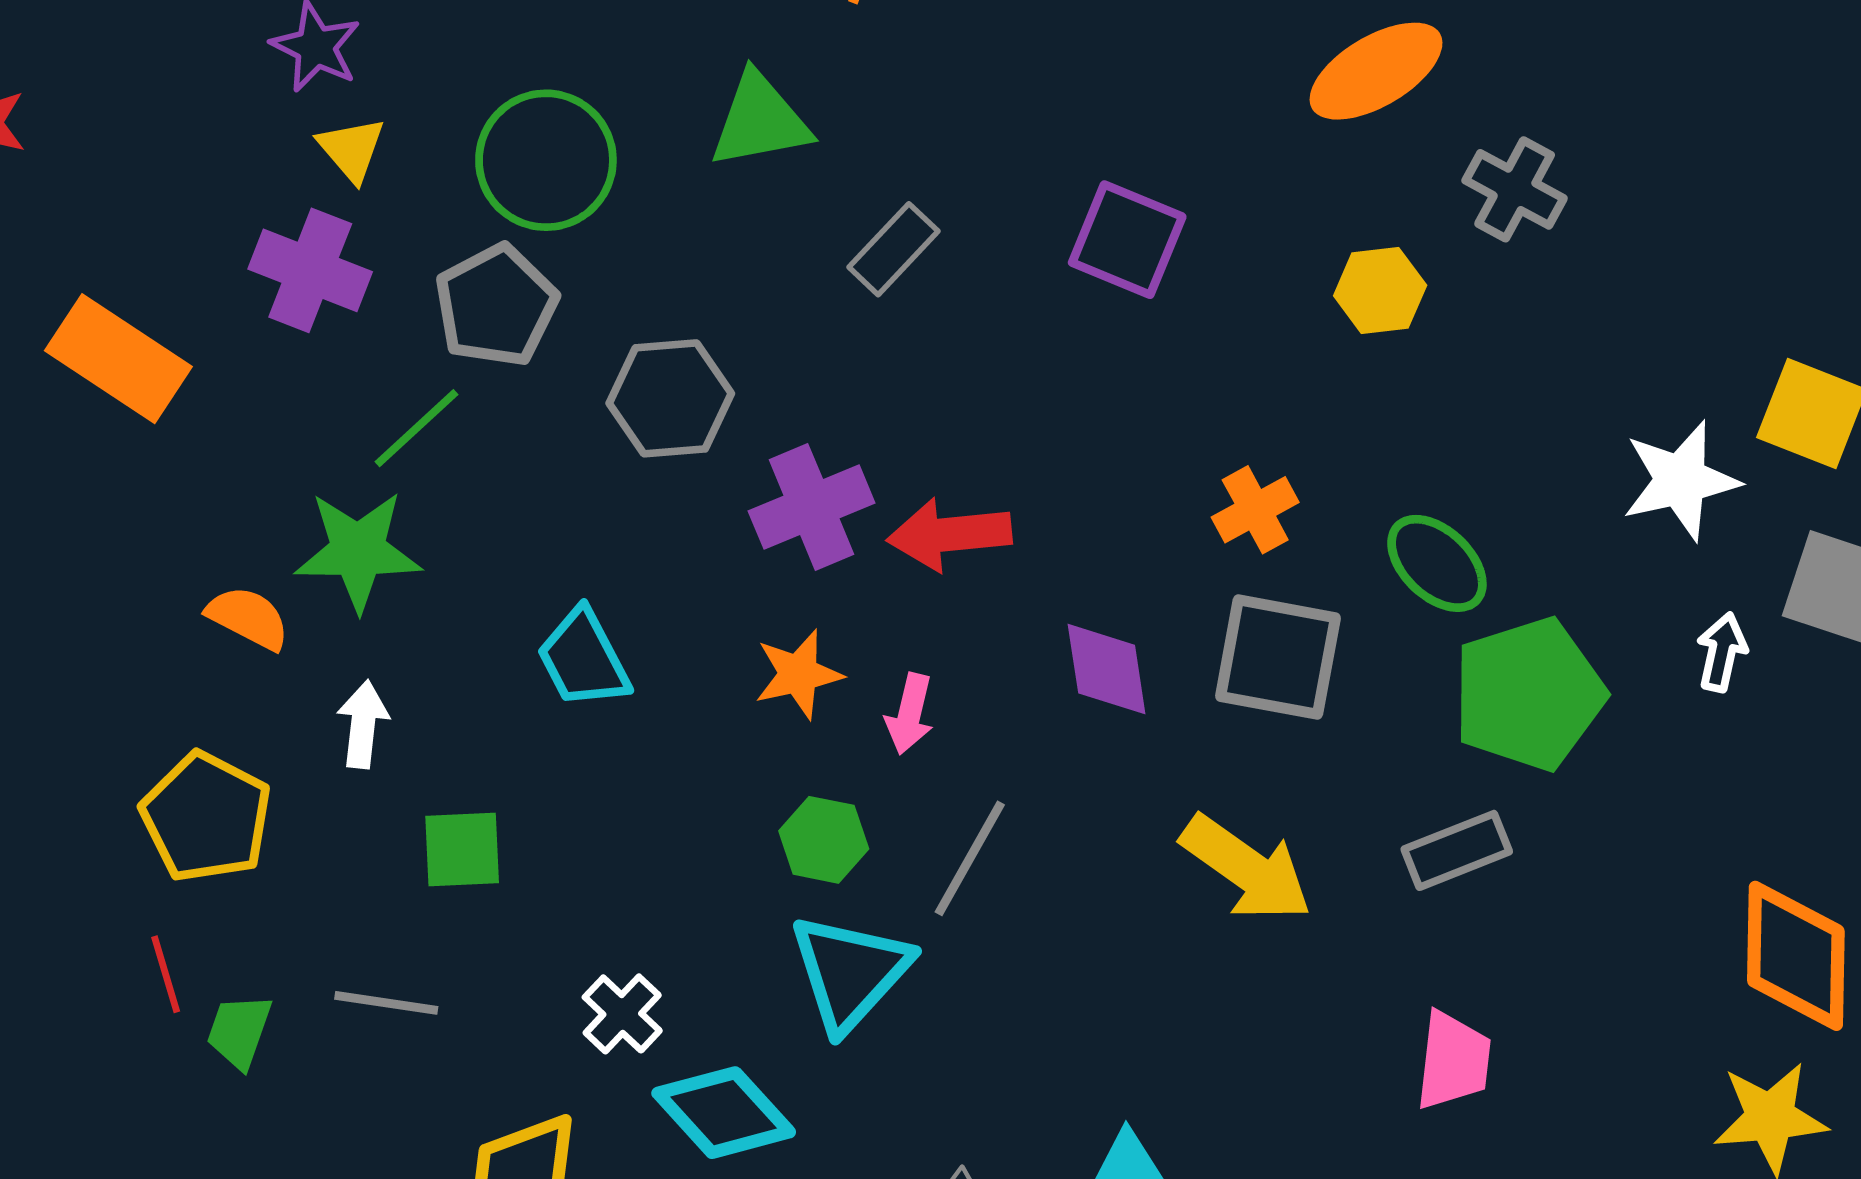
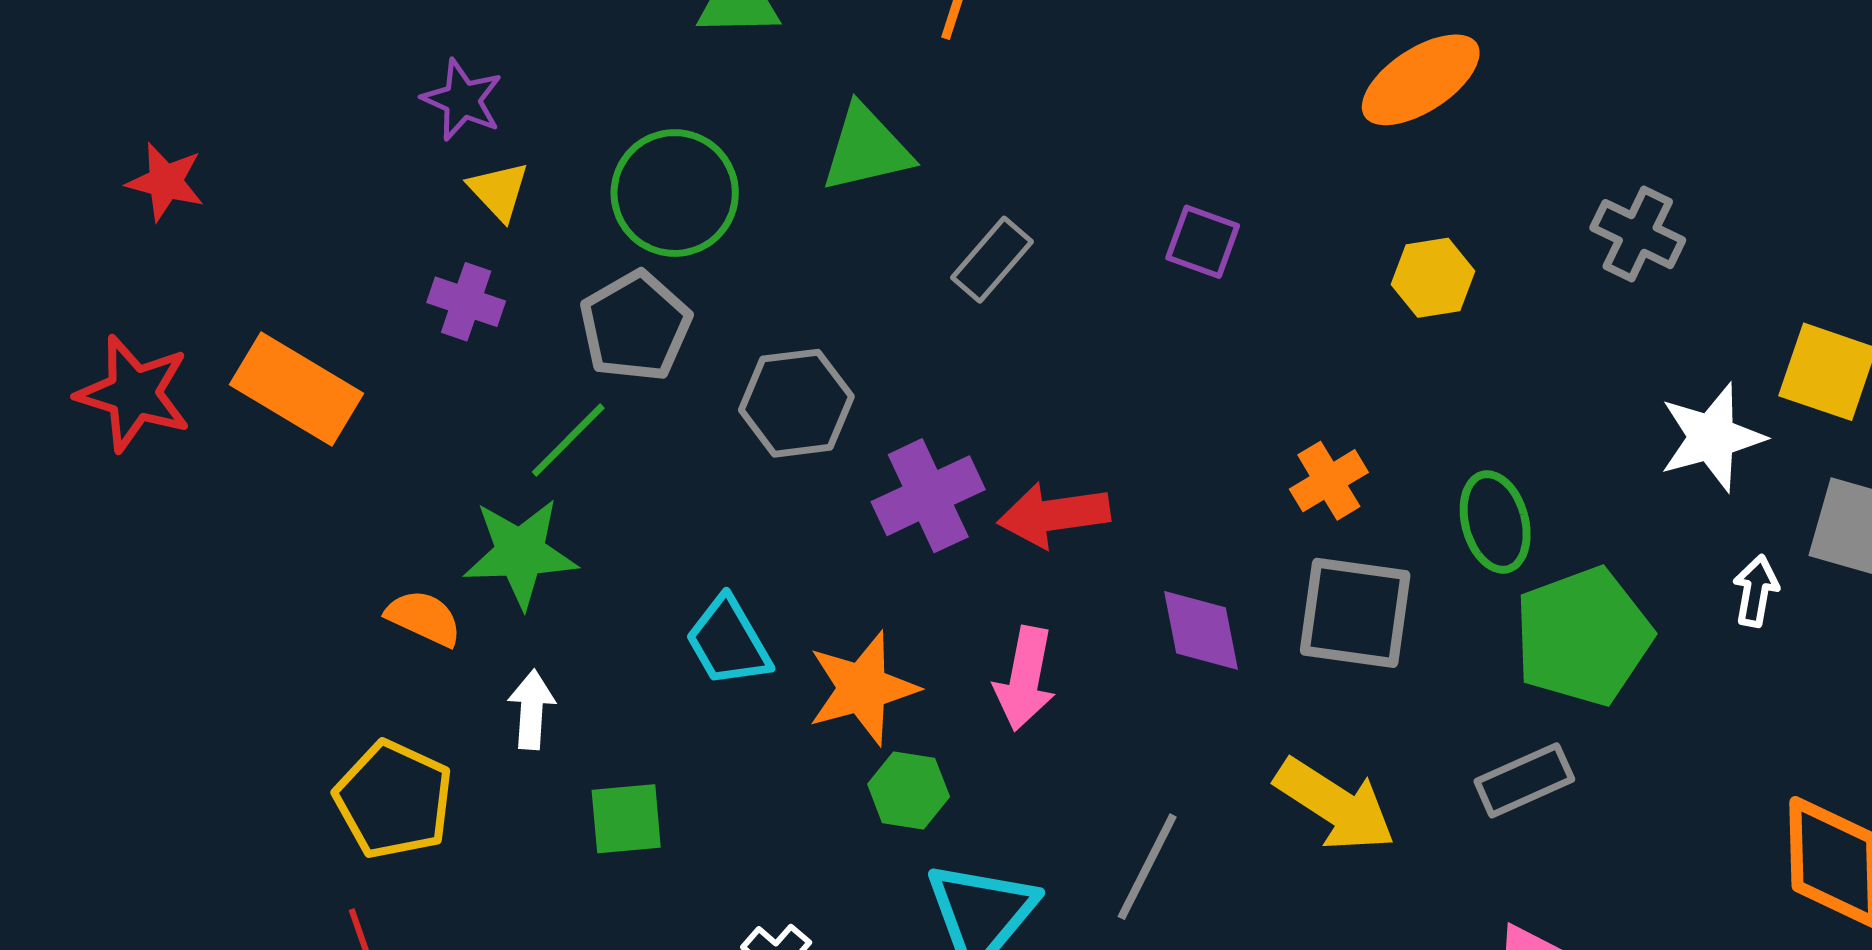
gray cross: (1515, 189) -> (1638, 234), moved
purple square: (1127, 240) -> (1203, 242), size x0.7
purple cross: (310, 270) -> (466, 302), size x0.7
green ellipse: (1437, 563) -> (1495, 522), turned 34
orange star: (798, 674) -> (863, 688), moved, size x1.4
pink arrow: (910, 714) -> (1025, 679), size x1.4
green hexagon: (824, 840) -> (909, 790), moved
gray line: (970, 858) -> (1147, 867), moved

